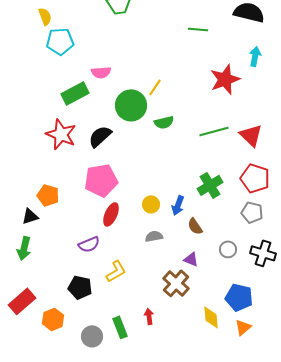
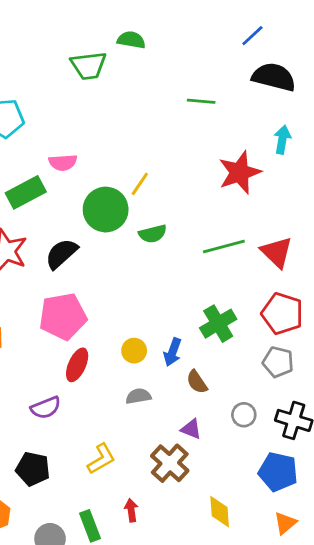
yellow L-shape: (116, 271) -> (101, 459), moved
blue pentagon: (239, 297) -> (278, 472), moved
orange triangle: (243, 327) -> (285, 523), moved

